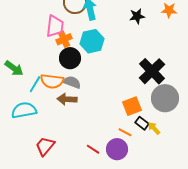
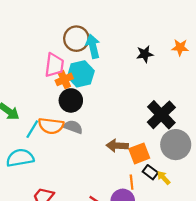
cyan hexagon: (92, 41) -> (81, 74), moved
brown arrow: (67, 99) -> (117, 146), moved
orange line: (125, 132) -> (132, 182), turned 56

